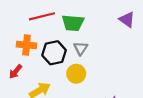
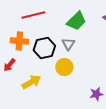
green trapezoid: (73, 23) -> (76, 21), moved, turned -50

